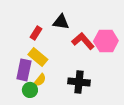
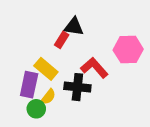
red rectangle: (36, 33) -> (62, 40), moved
red L-shape: (83, 41) -> (94, 68), moved
black cross: (79, 82) -> (77, 87), moved

